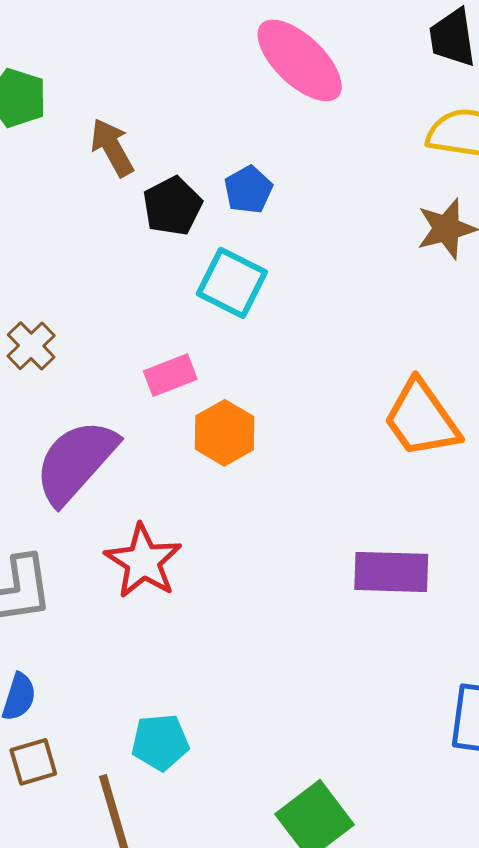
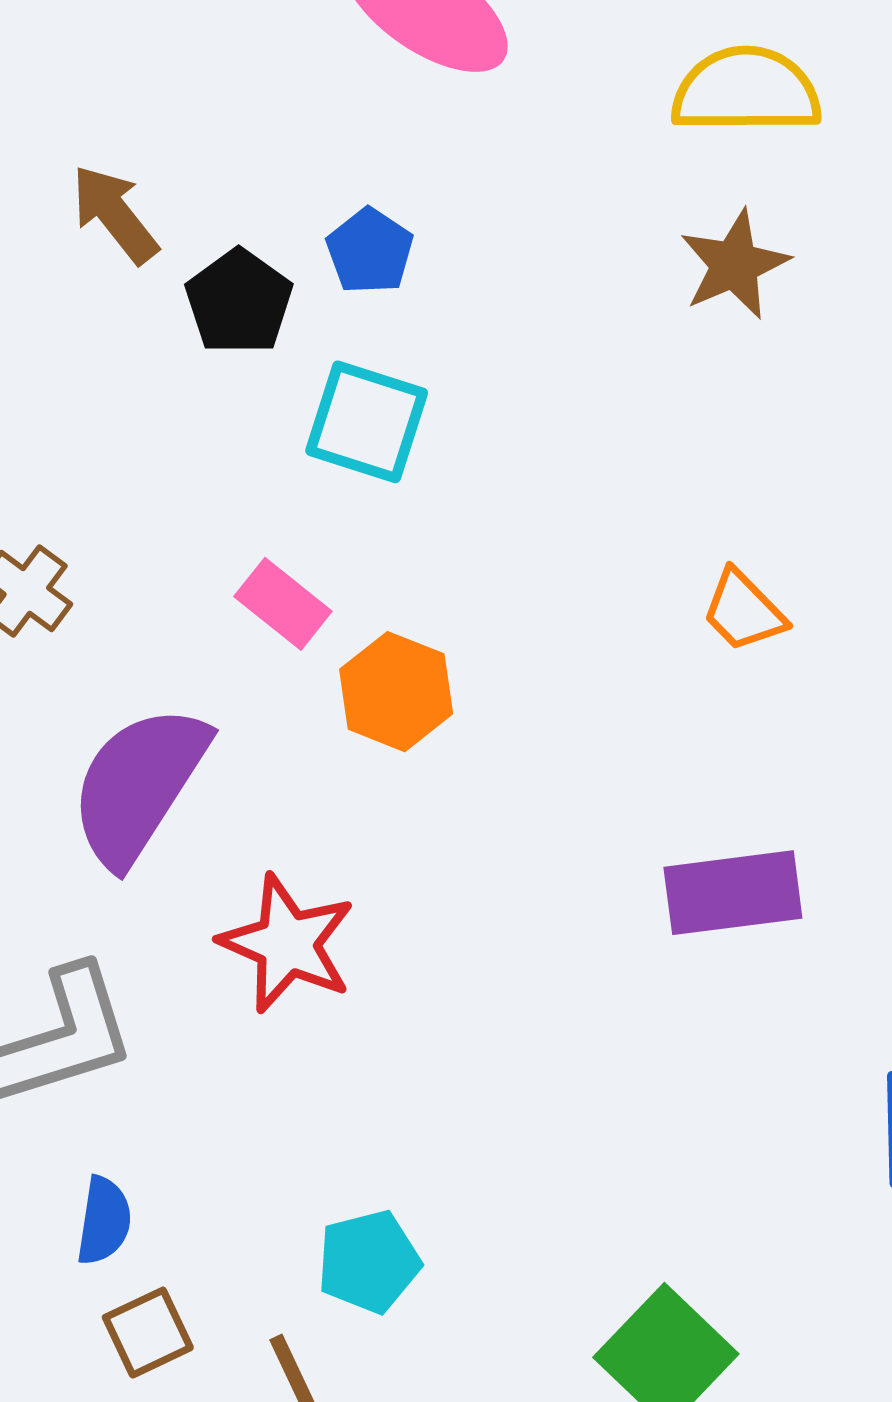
pink rectangle: (170, 375) -> (283, 604), turned 69
orange trapezoid: (421, 419) -> (743, 611), size x0.6

